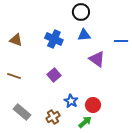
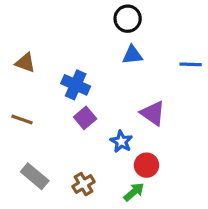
blue cross: (54, 39) -> (76, 85), moved
purple triangle: (97, 59) -> (153, 113), moved
blue star: (71, 101) -> (121, 142), moved

